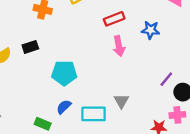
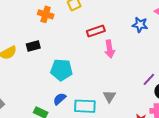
red rectangle: (114, 19) -> (96, 31), moved
blue star: (151, 30) -> (140, 25), moved

